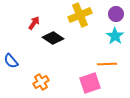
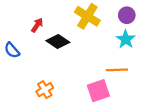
yellow cross: (80, 15) -> (87, 16), turned -35
blue semicircle: (11, 61) -> (12, 50), moved

